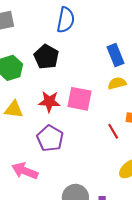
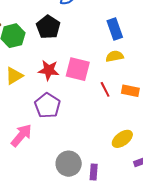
yellow triangle: (14, 109) -> (14, 76), turned -42
red line: (113, 131) -> (105, 89), moved
pink arrow: (25, 171) -> (21, 135), turned 105

